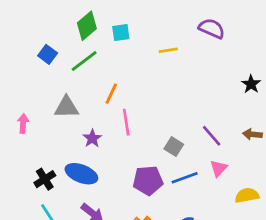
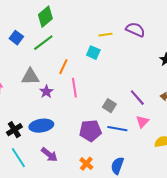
purple semicircle: (212, 28) -> (135, 30), moved
cyan square: (121, 33) -> (93, 53), moved, turned 32
purple star: (92, 138) -> (46, 92), moved
blue ellipse: (81, 174) -> (41, 126), turned -30
blue line: (185, 178) -> (117, 129), turned 30

